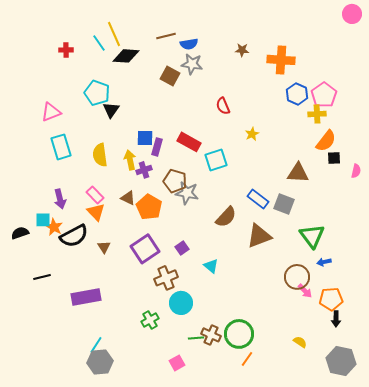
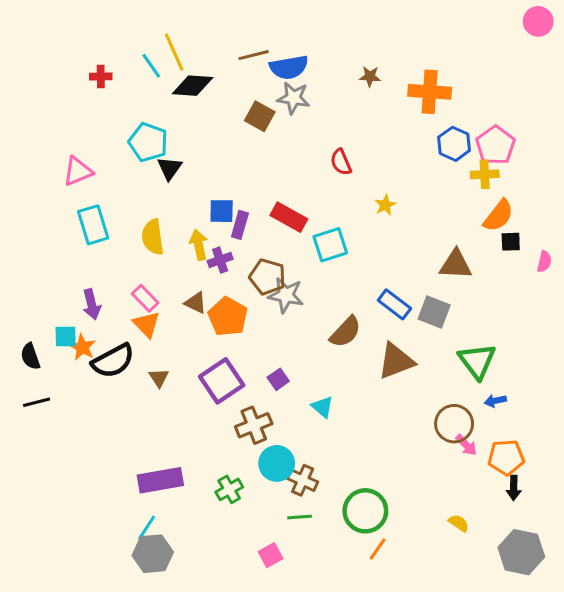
blue semicircle: (189, 44) -> (289, 67), size x1.4
black semicircle: (20, 233) -> (30, 356), turned -90
black line: (42, 277) -> (37, 402), moved
purple rectangle: (86, 297) -> (160, 480), moved
brown cross: (211, 335) -> (303, 480), moved

